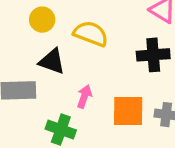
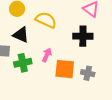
pink arrow: (84, 96) -> (47, 55), moved
green cross: (61, 130) -> (23, 63), moved, turned -36

